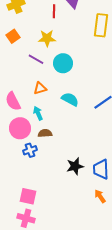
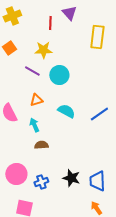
pink circle: (20, 128) -> (16, 174), moved
blue cross: (30, 150) -> (41, 182), moved
black star: (75, 166) -> (71, 178), turned 30

